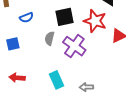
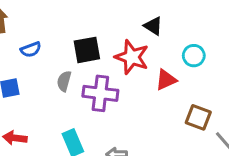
purple cross: (74, 46) -> (100, 93), turned -30

